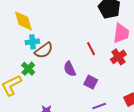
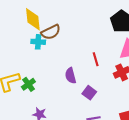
brown semicircle: (44, 50) -> (51, 32), moved
green cross: (28, 69) -> (28, 84), moved

